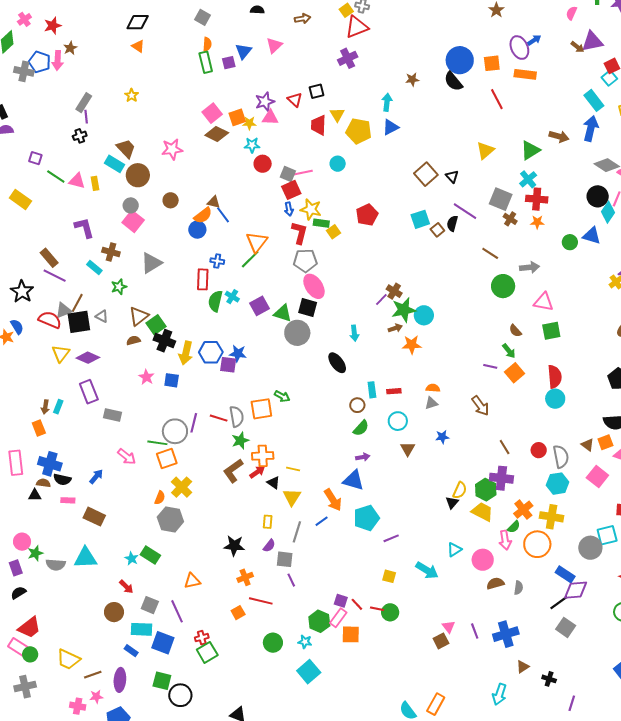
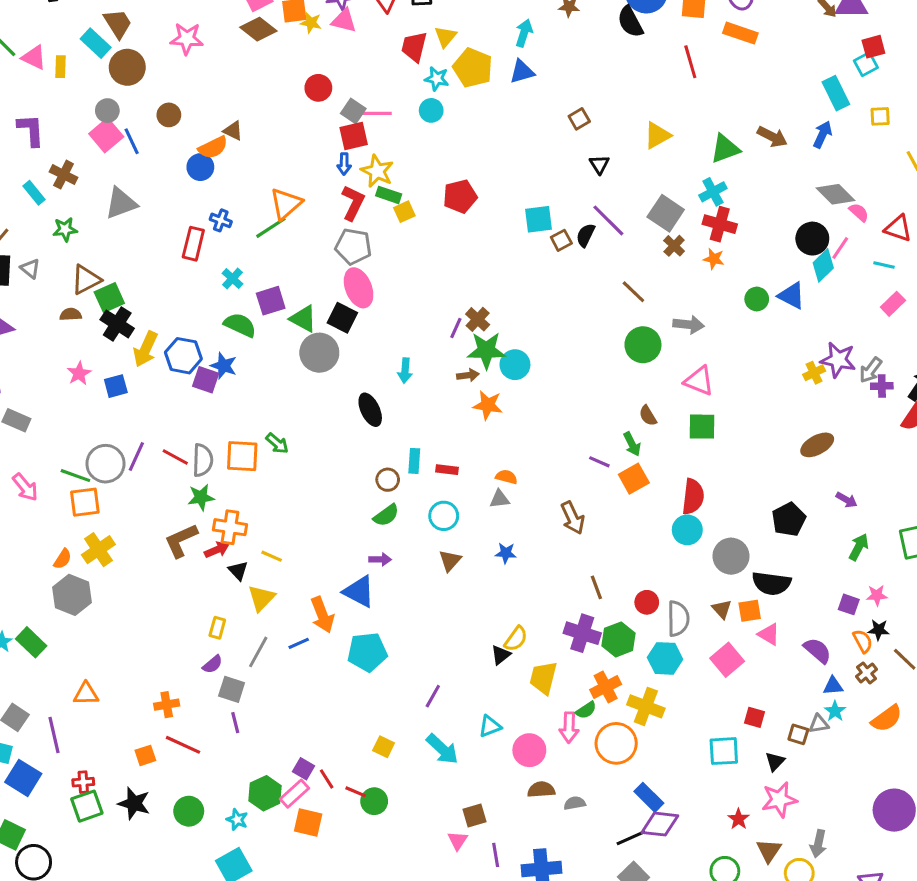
blue arrow: (591, 129) -> (823, 134), size x0.7
cyan star: (252, 145) -> (437, 79), moved
brown square: (426, 174) -> (579, 119), moved, size x0.6
blue line: (223, 215) -> (132, 141), moved
purple line: (381, 299) -> (456, 328), turned -32
green semicircle: (215, 301) -> (240, 325), moved, turned 90
blue square: (172, 380) -> (116, 386), turned -35
green hexagon: (486, 490) -> (619, 639), moved
yellow trapezoid: (482, 512) -> (543, 678), turned -115
purple line: (391, 538) -> (433, 696), moved, turned -49
black star: (234, 546) -> (134, 803), moved
gray circle: (590, 548) -> (731, 556), moved
gray semicircle: (518, 588) -> (575, 803), turned -120
brown square: (441, 641) -> (474, 815), moved

